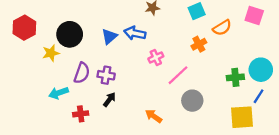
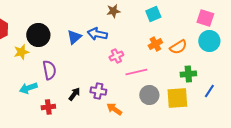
orange semicircle: (222, 28) -> (178, 47), moved
cyan circle: (261, 70) -> (209, 41), moved
purple semicircle: (82, 73) -> (49, 70), turned -30
purple cross: (106, 75) -> (98, 91), moved
pink line: (178, 75) -> (136, 72), turned 30
yellow square: (242, 117) -> (177, 98), moved

